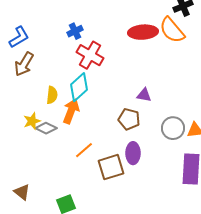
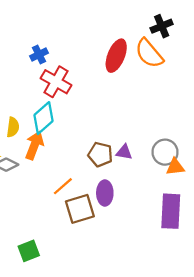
red ellipse: (143, 32) -> (116, 56), turned -64
purple triangle: (144, 95) -> (124, 152), moved
gray circle: (173, 128) -> (165, 152), moved
orange line: (84, 150) -> (63, 186), moved

